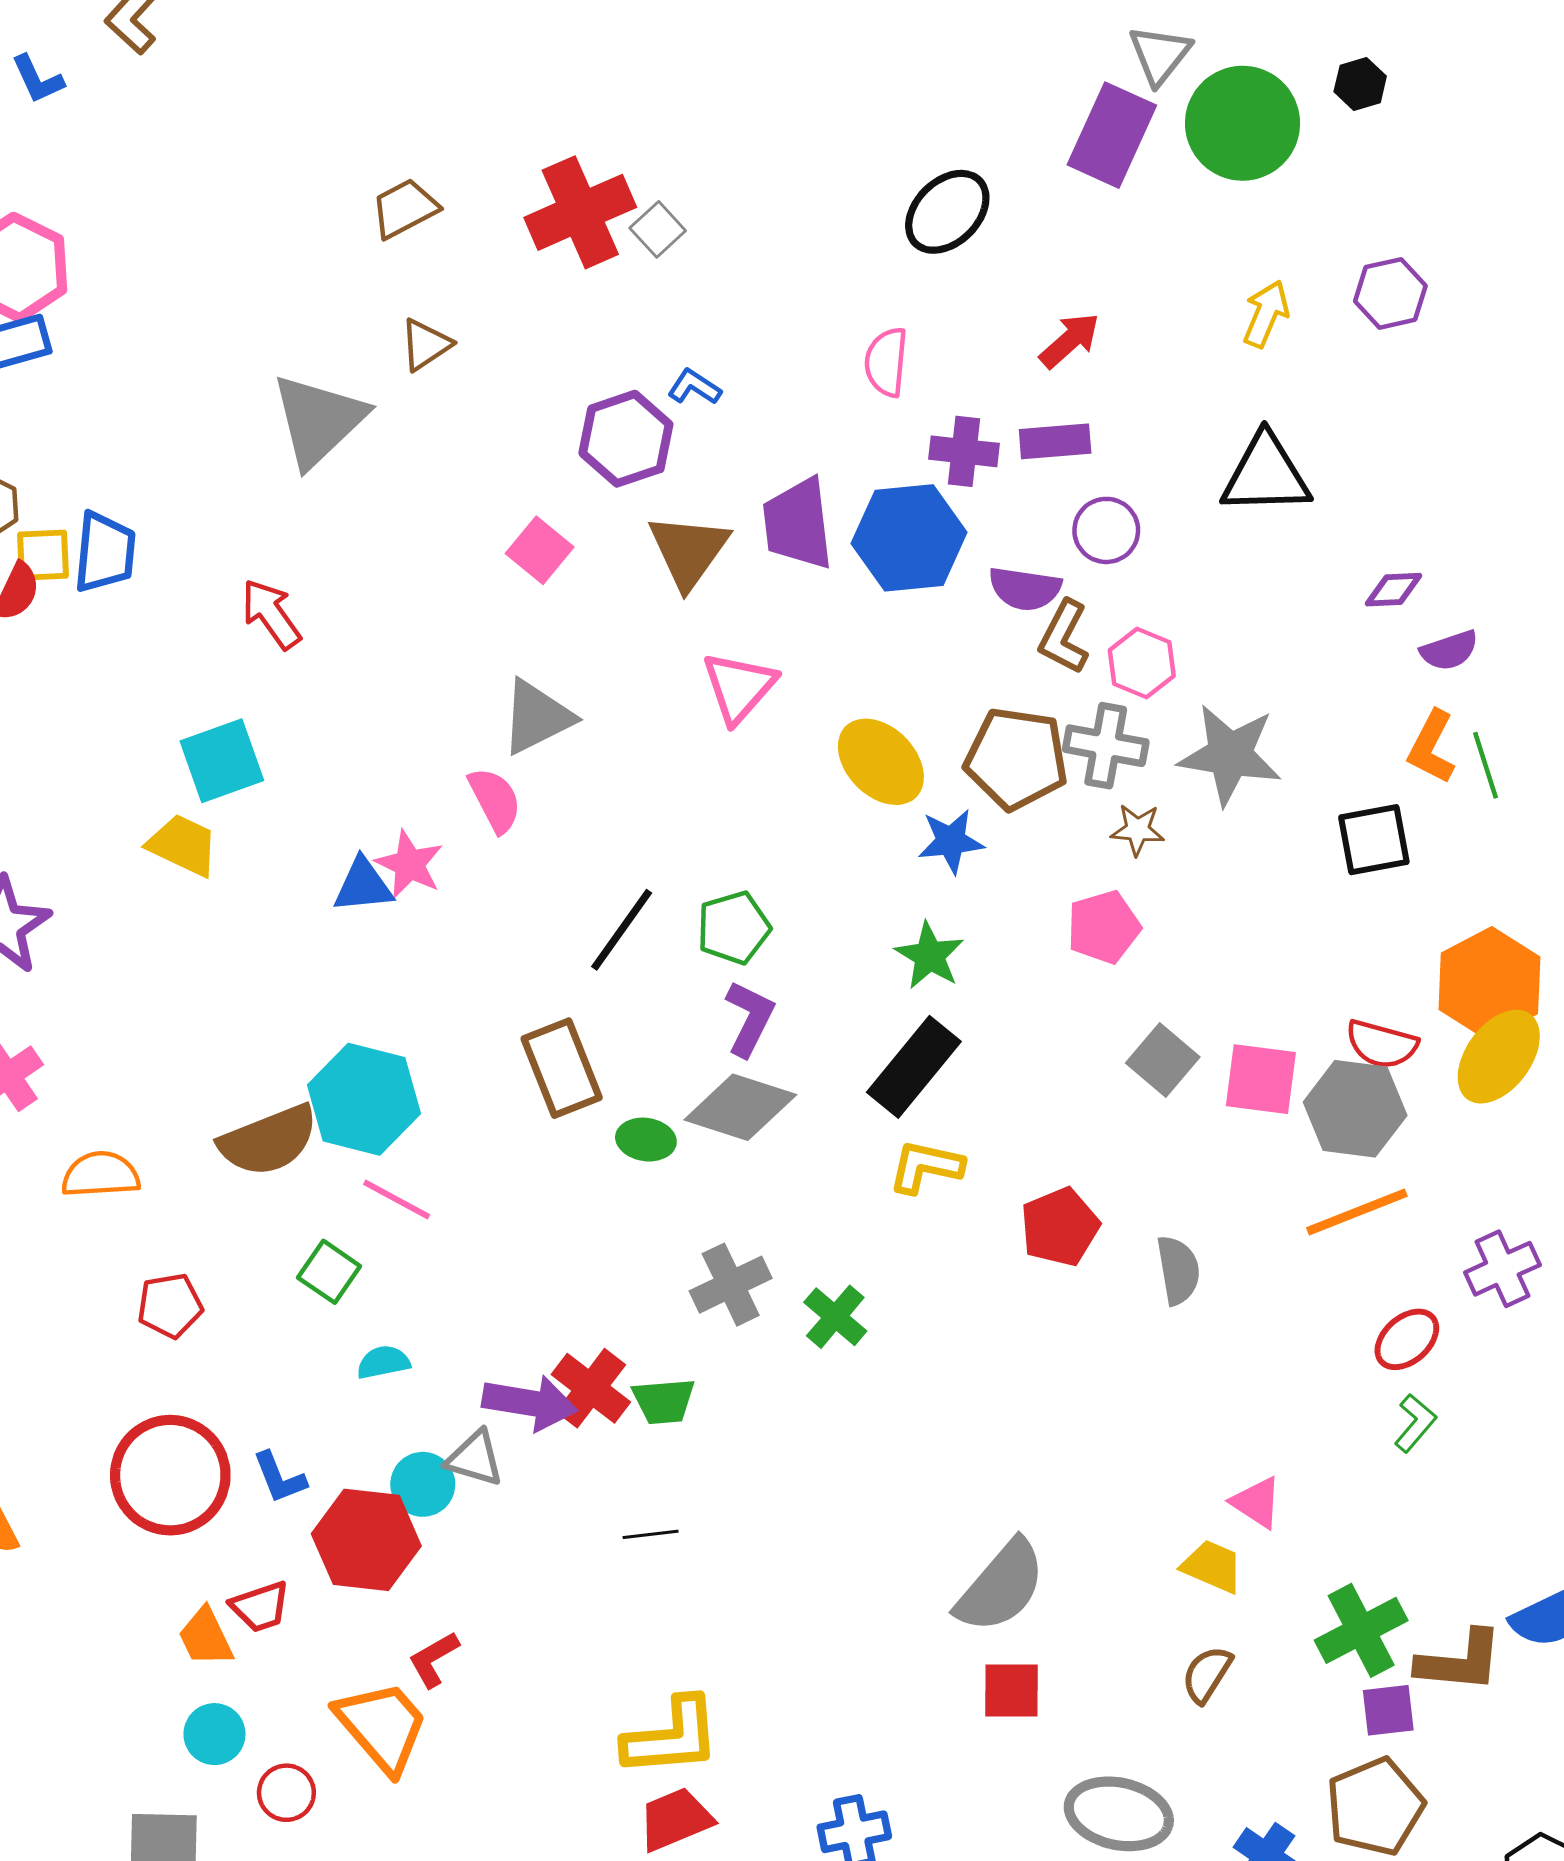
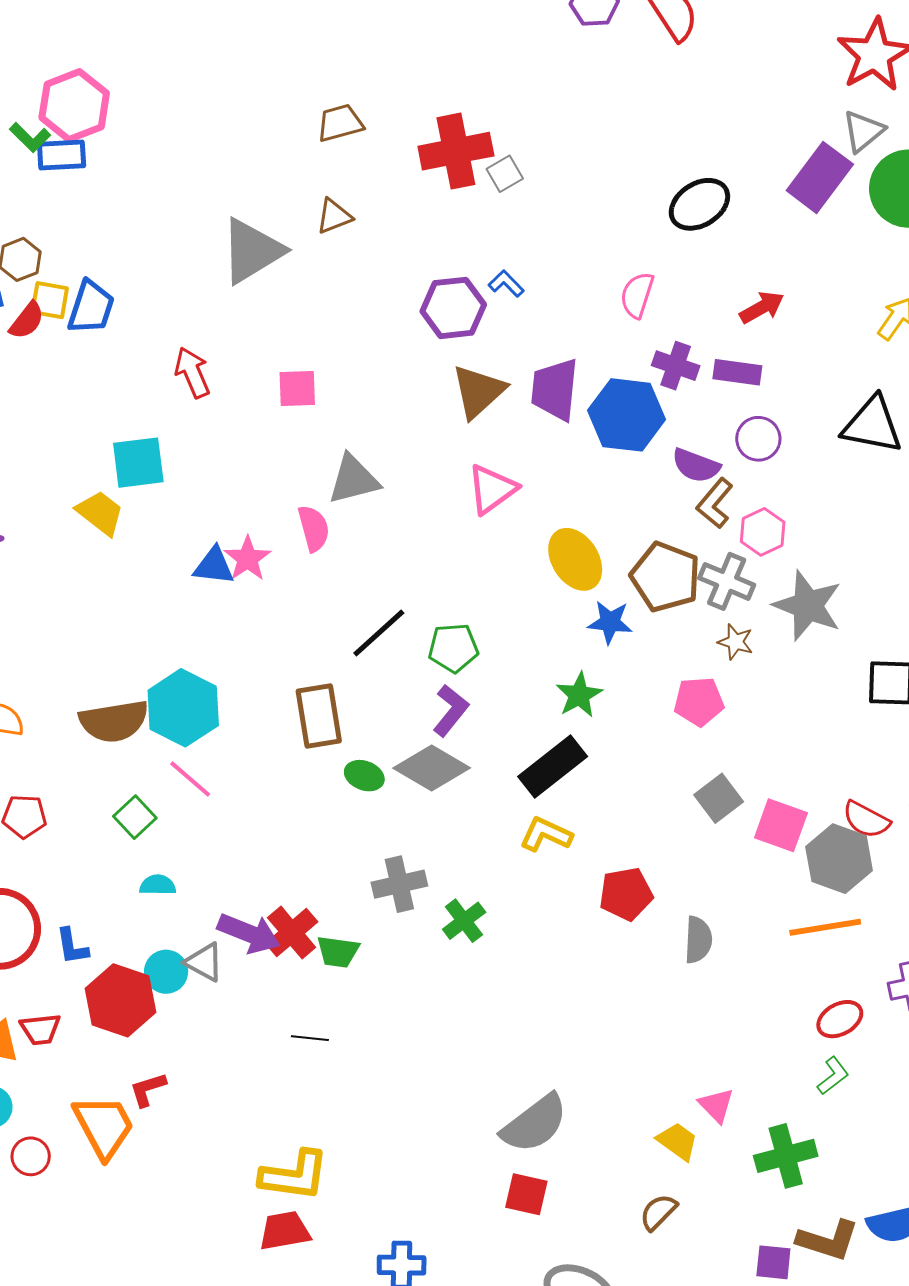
pink square: (540, 550) -> (297, 389), moved, turned 36
green cross: (1361, 1630) -> (786, 1156), moved

